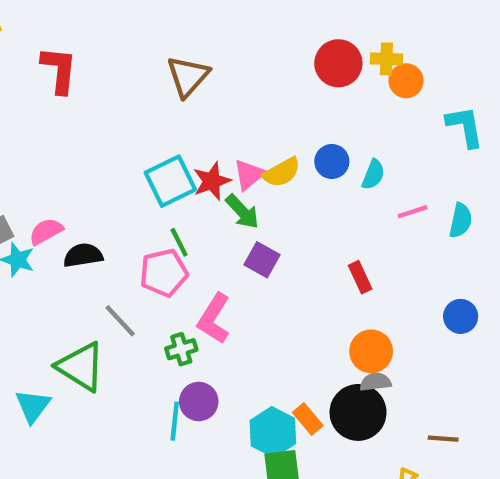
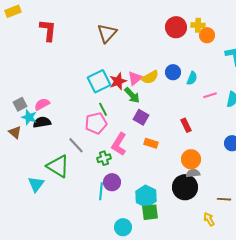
black semicircle: (83, 255) -> (42, 122), moved
orange rectangle: (308, 419) -> (151, 143), moved, turned -32

